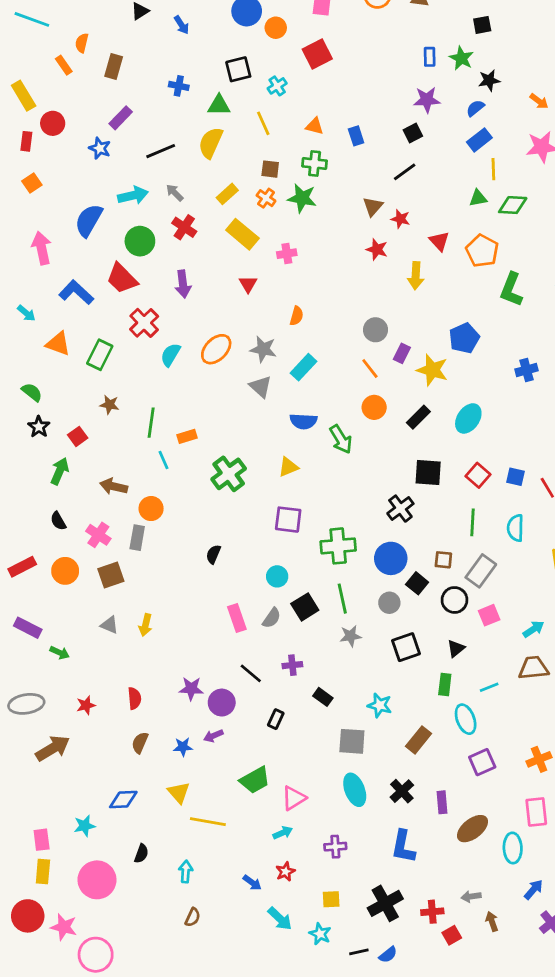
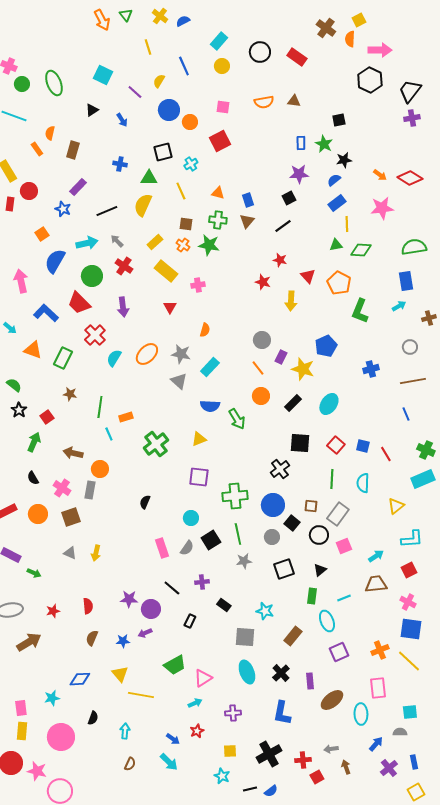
orange square: (32, 183) -> (42, 234), moved
brown triangle: (373, 206) -> (247, 221), moved
cyan arrow: (280, 919) -> (169, 762), moved

